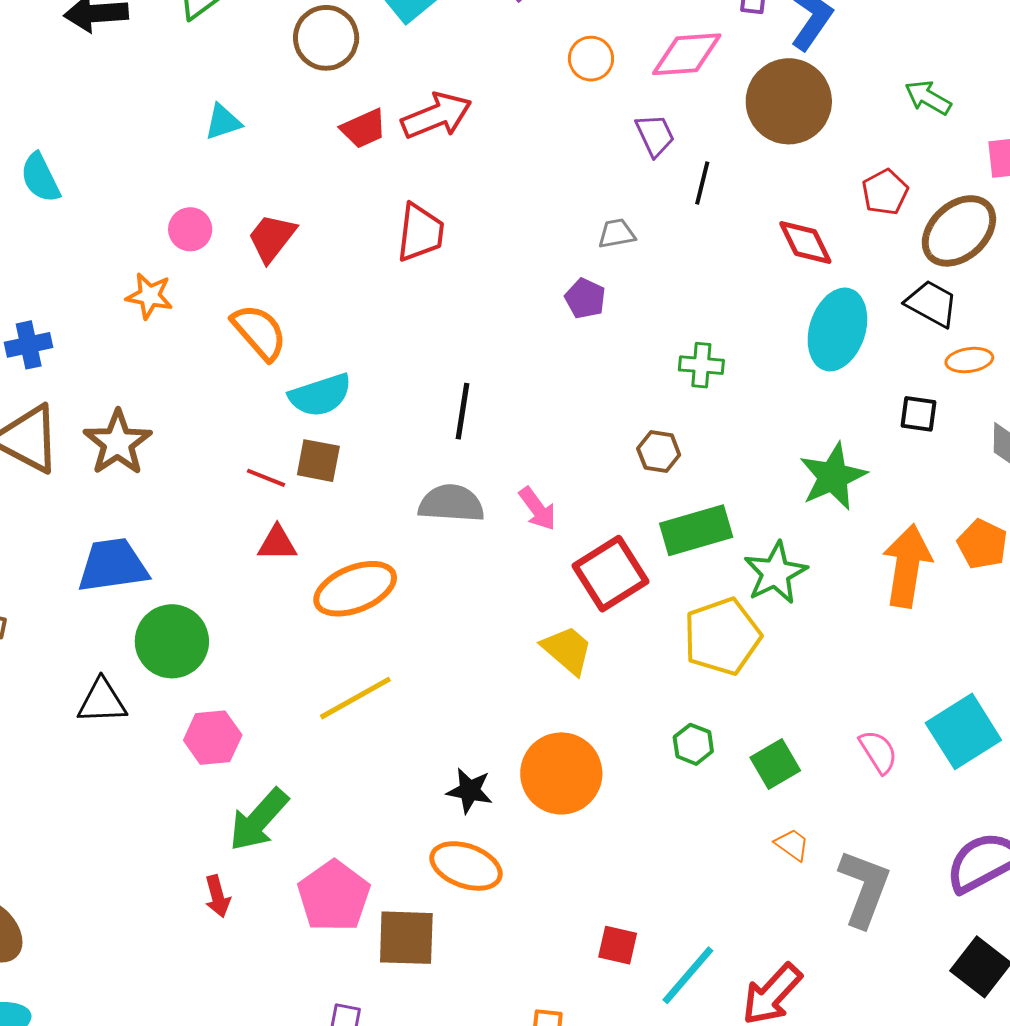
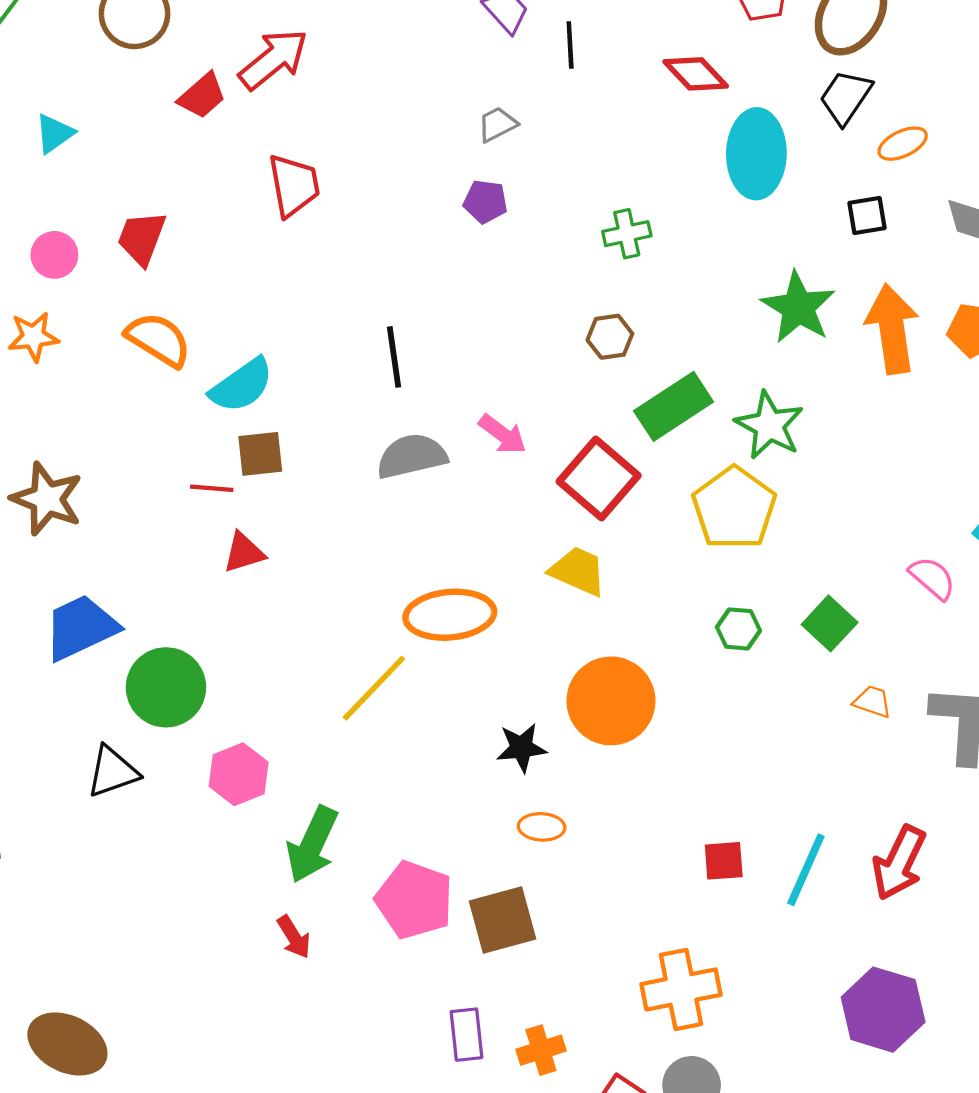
black trapezoid: (932, 304) -> (846, 97), turned -68
orange arrow: (907, 566) -> (892, 329), moved
orange ellipse: (355, 589) -> (450, 615), moved, turned 34
orange ellipse: (466, 866) -> (542, 827), size x0.6

